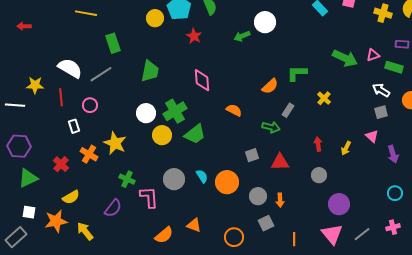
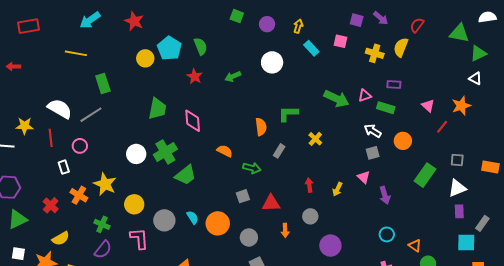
white circle: (265, 22) -> (272, 62), moved
red star: (194, 36) -> (195, 76), moved
green trapezoid: (150, 71) -> (157, 109), moved
orange semicircle: (270, 86) -> (261, 127), turned -54
green arrow: (271, 127) -> (252, 168), moved
yellow circle: (162, 135) -> (134, 204), moved
green cross: (127, 179) -> (102, 224), moved
orange arrow: (280, 200) -> (285, 230), moved

